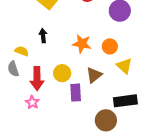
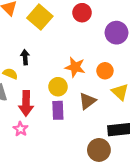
black arrow: (43, 36) -> (25, 57), moved
yellow circle: (62, 73) -> (58, 87), moved
purple rectangle: (76, 93) -> (58, 110), moved

